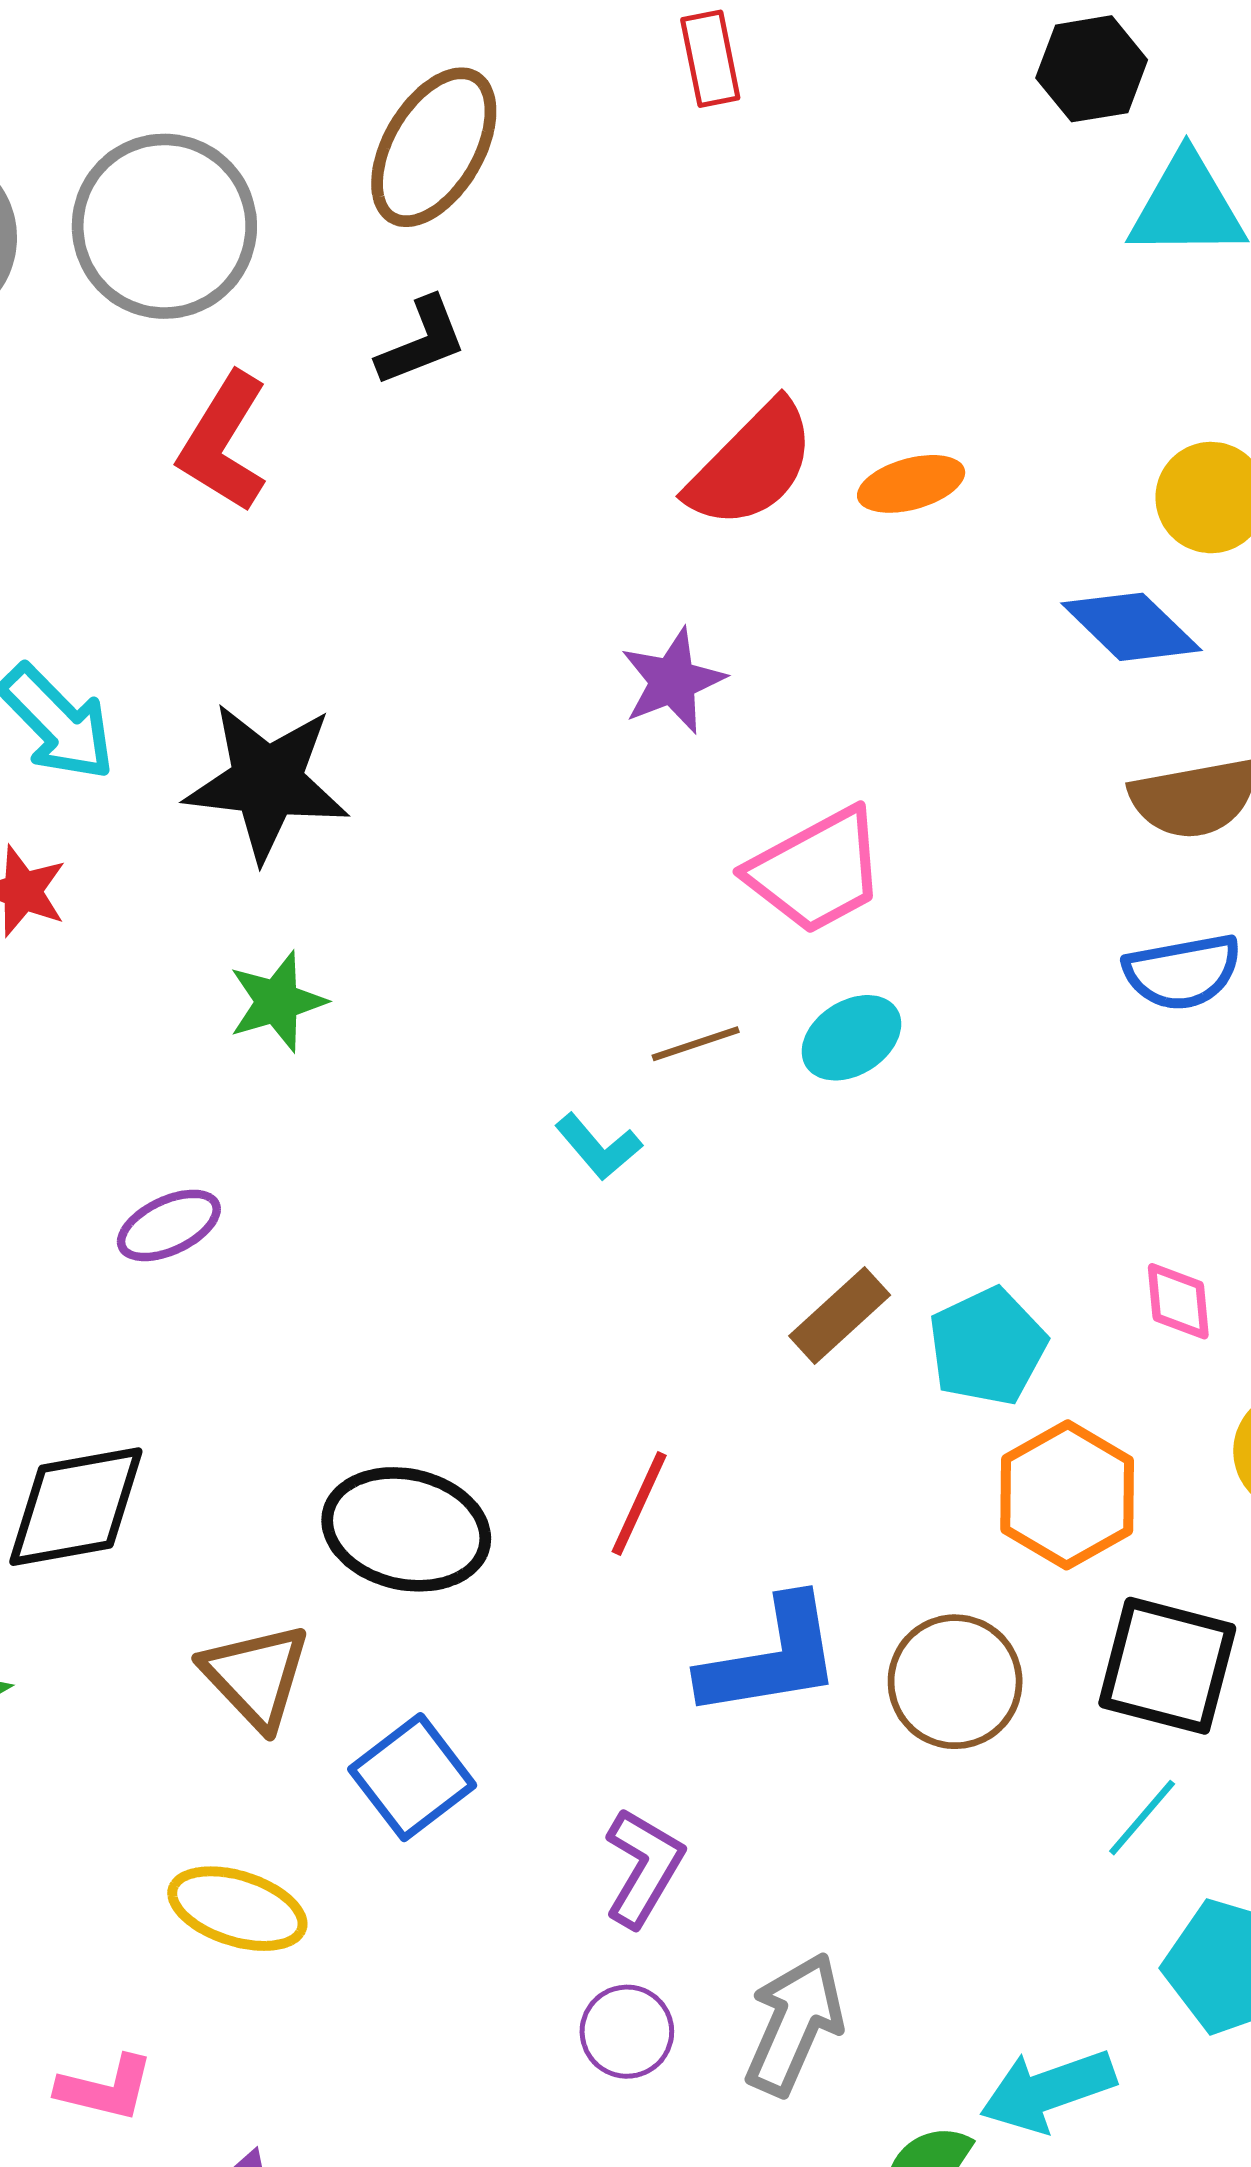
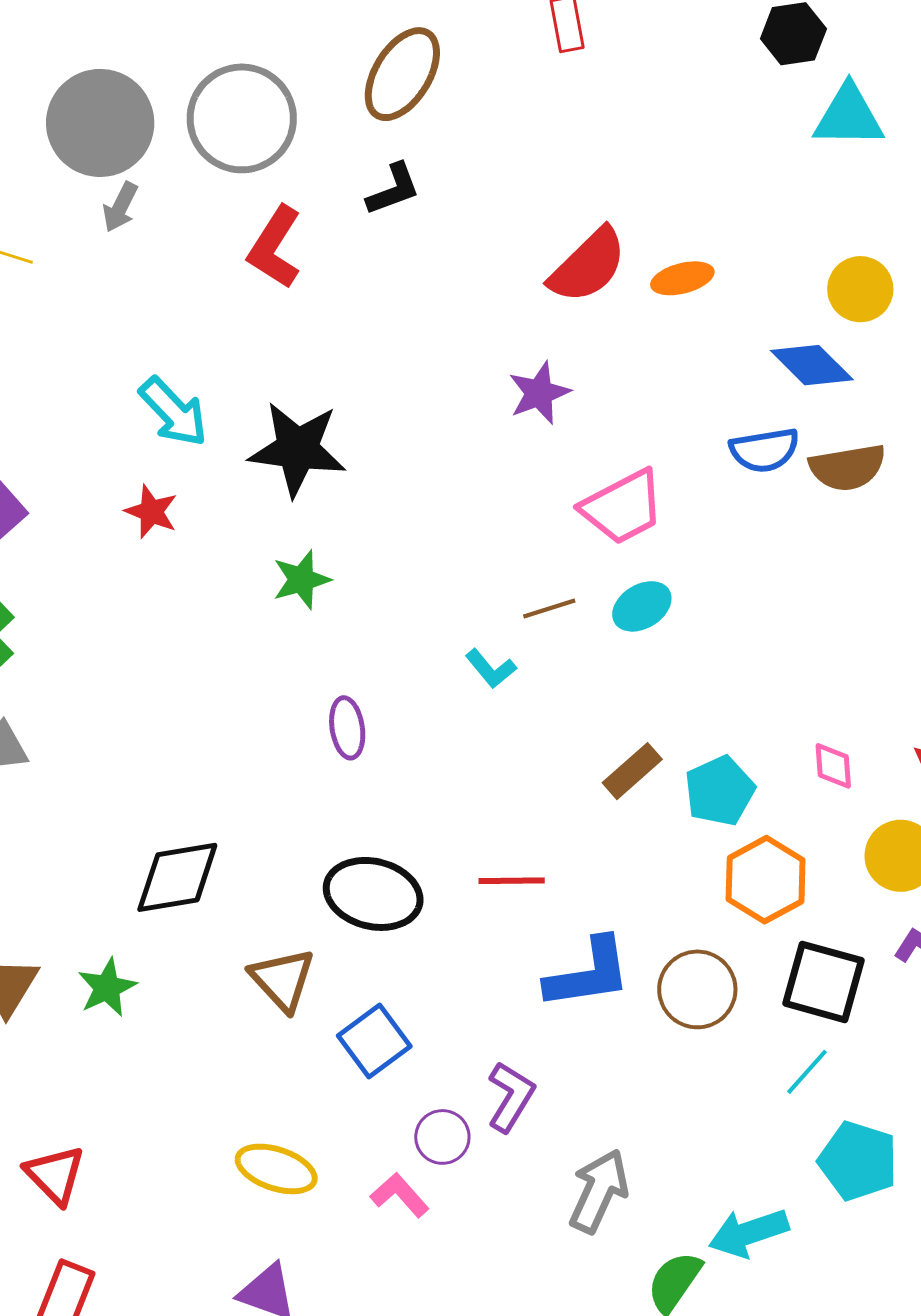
blue semicircle: (1182, 972) -> (765, 450), moved
purple ellipse: (169, 1225) -> (347, 728), moved, turned -74
red line: (639, 1503) -> (512, 881), turned 64
yellow ellipse: (237, 1909) -> (276, 1169), moved
purple circle: (627, 2032) -> (442, 1137), moved
pink L-shape: (105, 2088) -> (400, 1195), moved, turned -146

